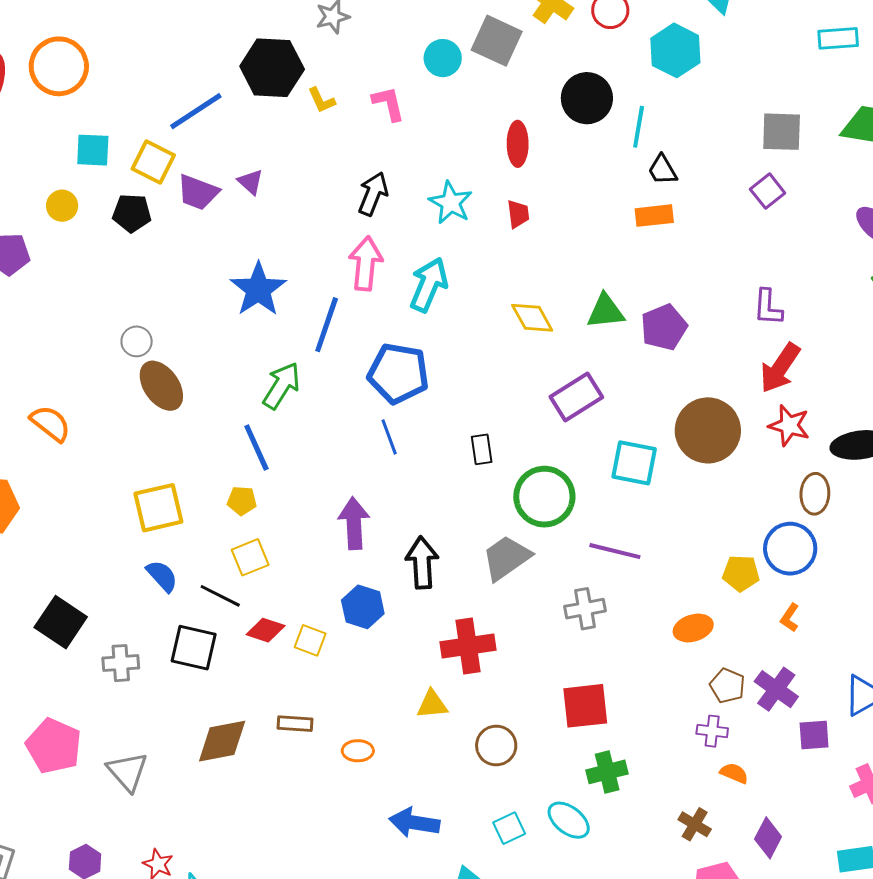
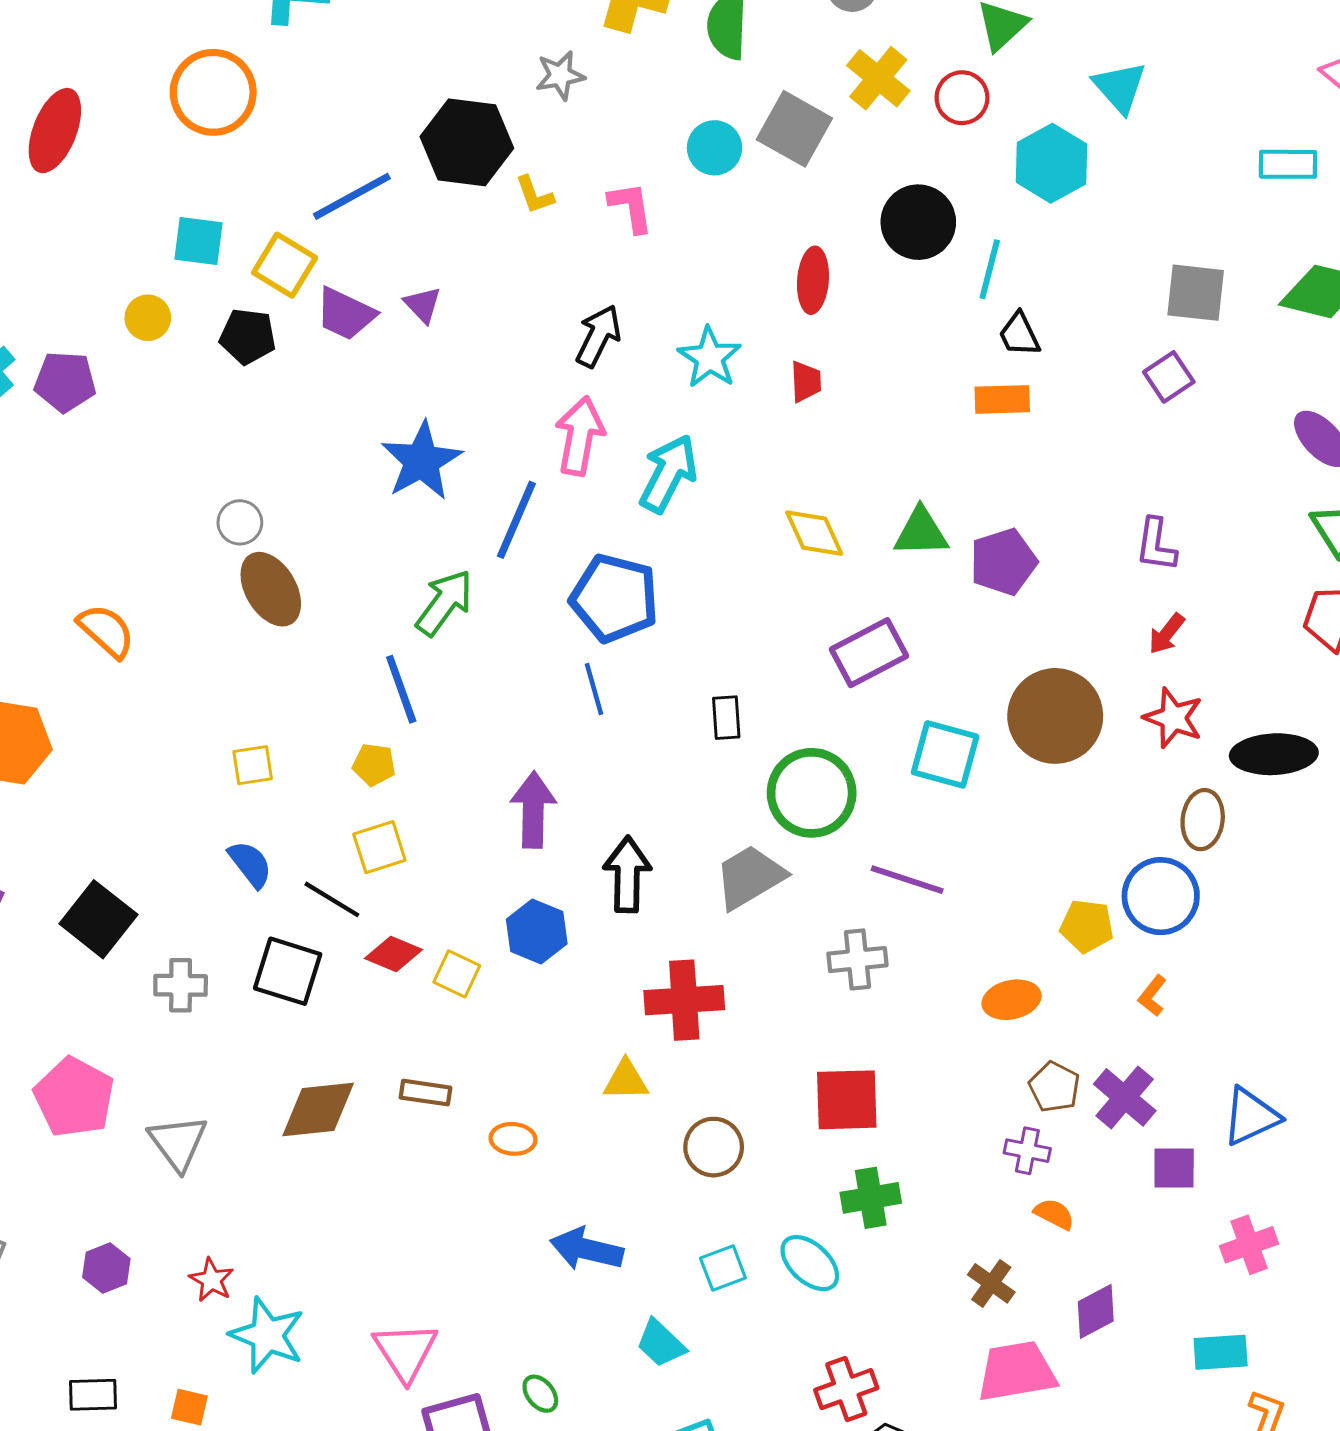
orange circle: (59, 66) -> (213, 92), moved
red arrow: (780, 368) -> (1167, 634), size x0.6
yellow square: (158, 508) -> (253, 765), size x0.6
purple diamond: (768, 838) -> (1096, 1311), turned 30

